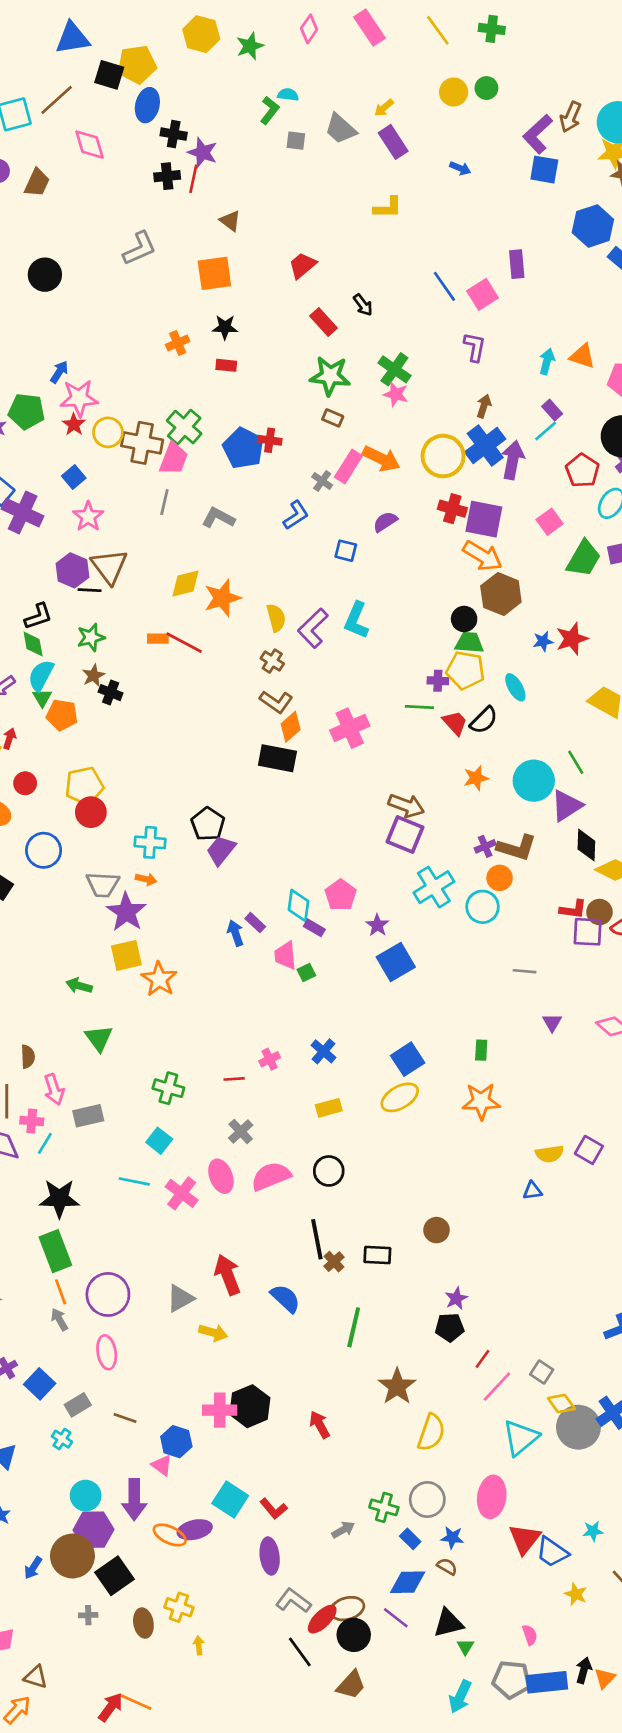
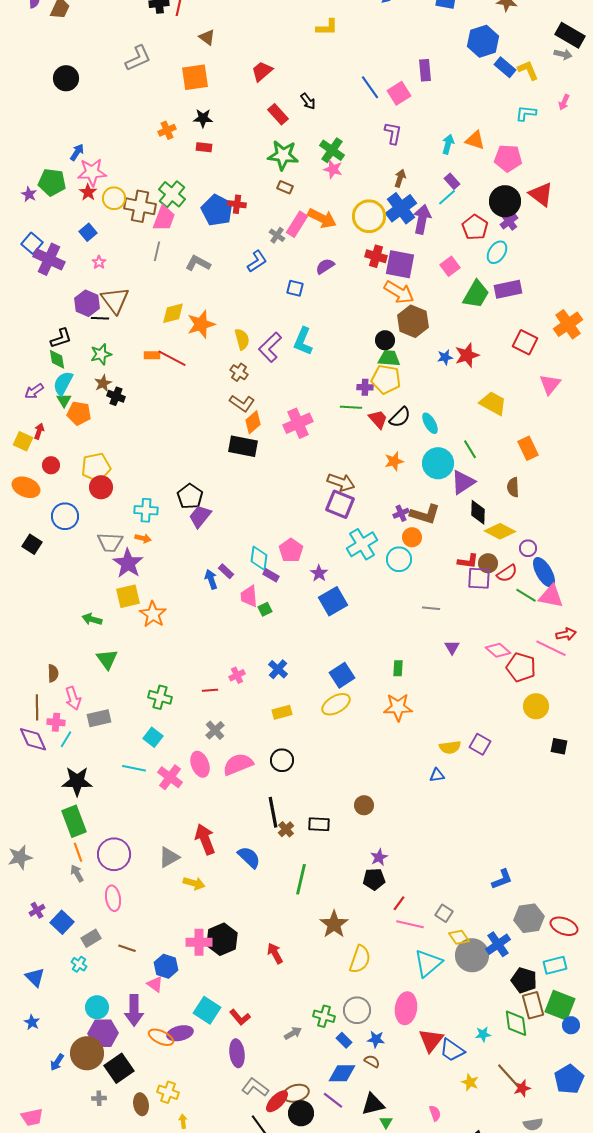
pink star: (88, 516) -> (99, 262), size x0.6
cyan ellipse: (515, 687) -> (430, 423), moved
pink line: (497, 1386) -> (410, 924), turned 60

